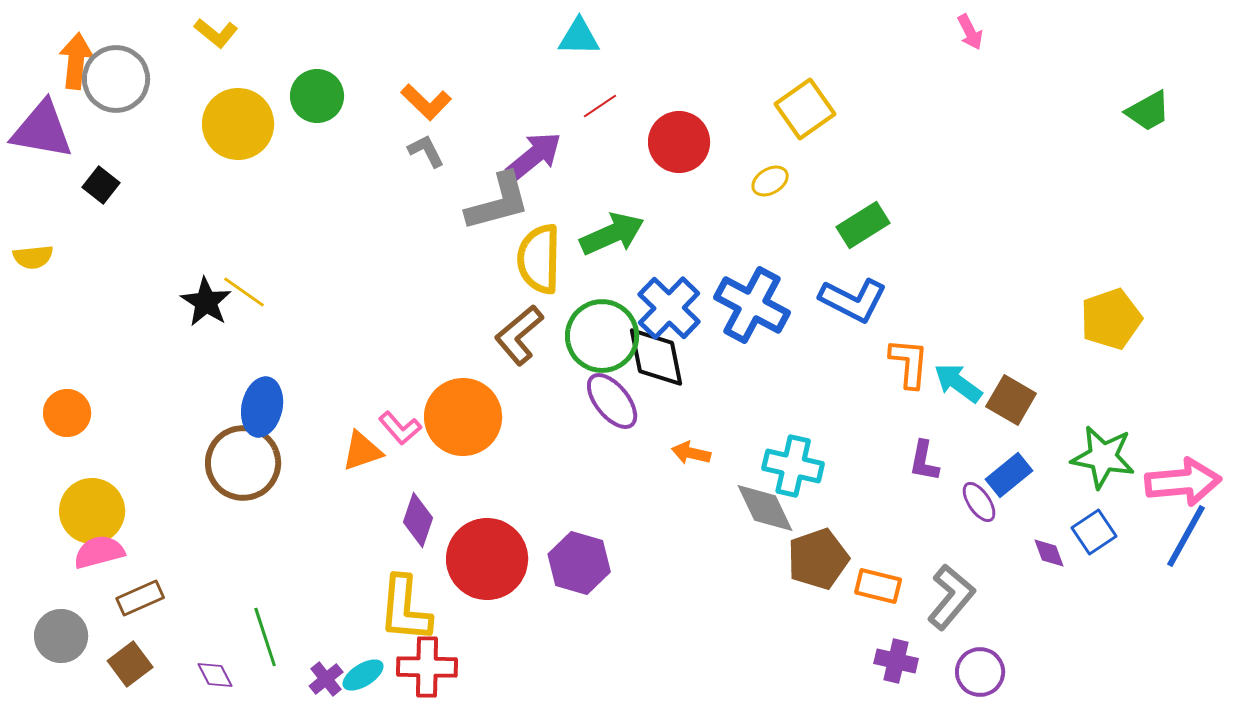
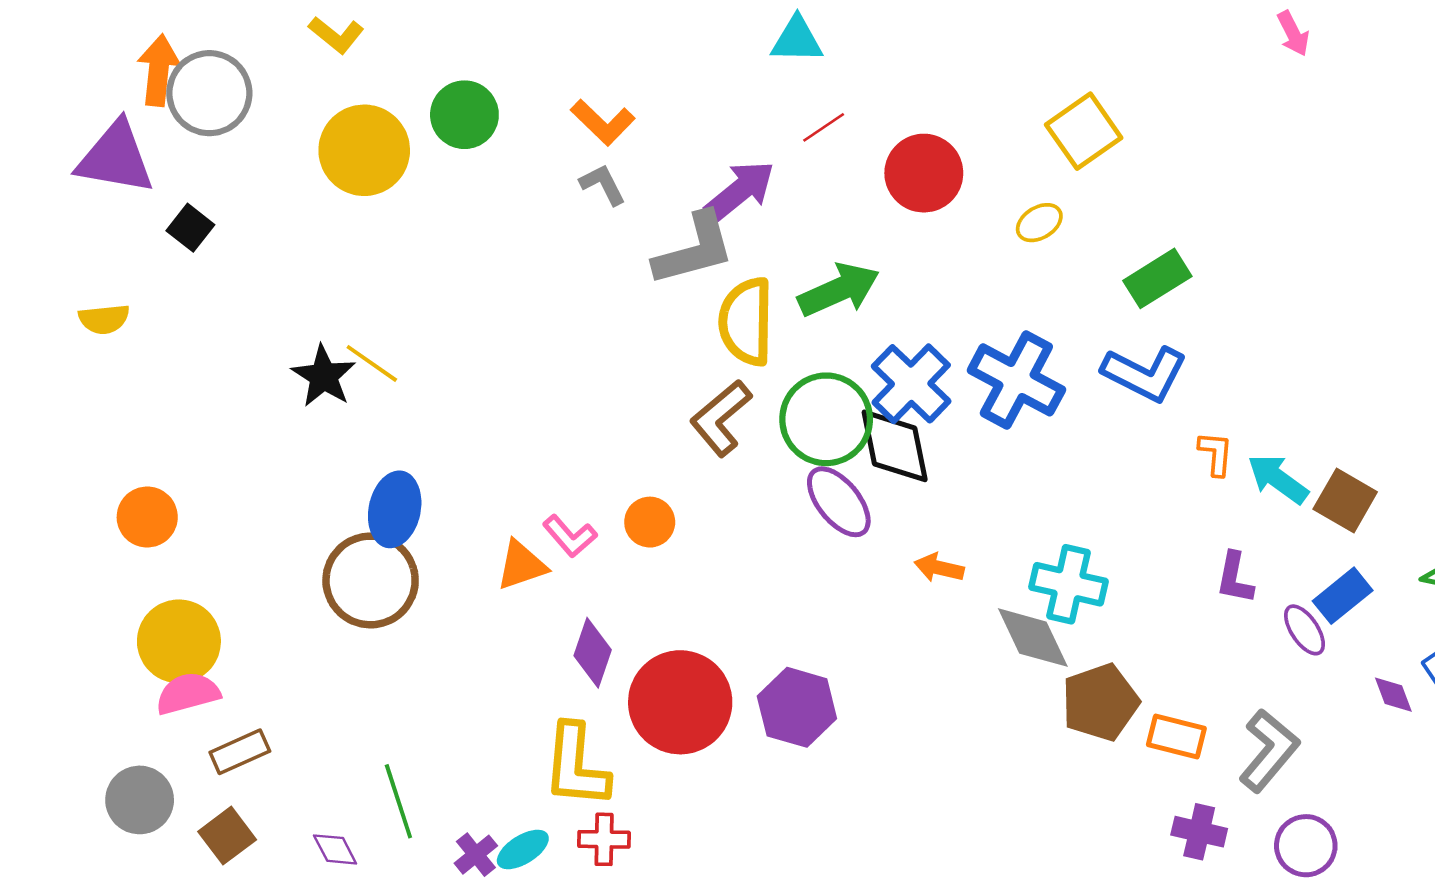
orange L-shape: (909, 363) -> (1216, 454), size x0.7
orange circle: (463, 417) -> (650, 522), size x0.5
red cross: (427, 667) -> (604, 839), size x0.7

